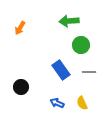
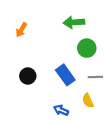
black circle: (21, 87) -> (28, 76), moved
yellow semicircle: (82, 103) -> (88, 101), moved

